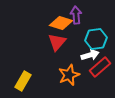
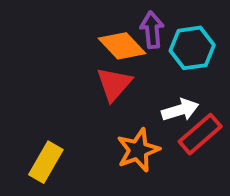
orange diamond: (61, 23) -> (122, 46), turned 30
cyan hexagon: (96, 39) -> (192, 48), moved

